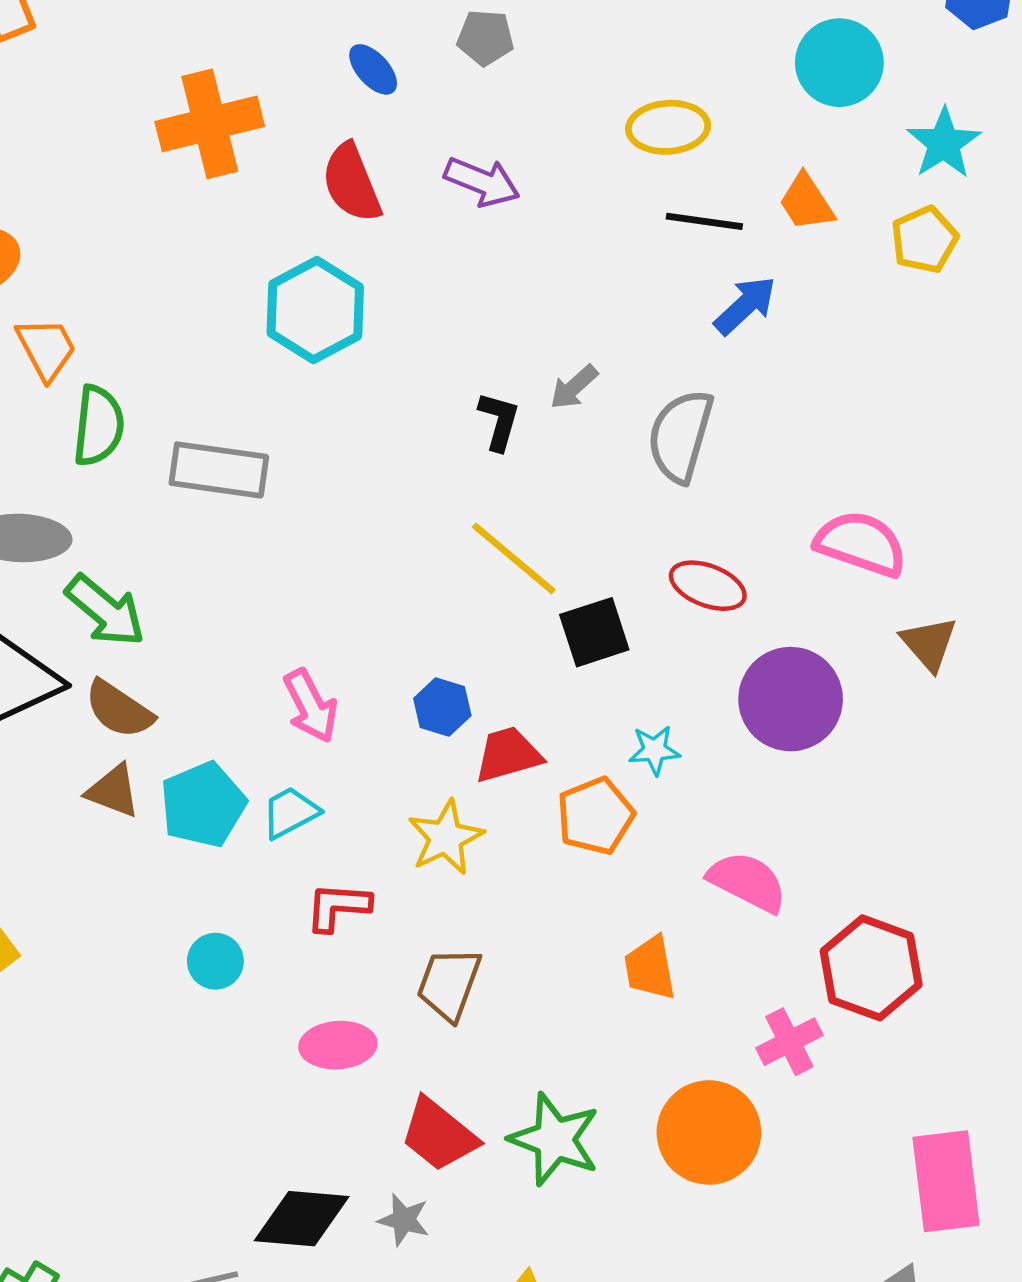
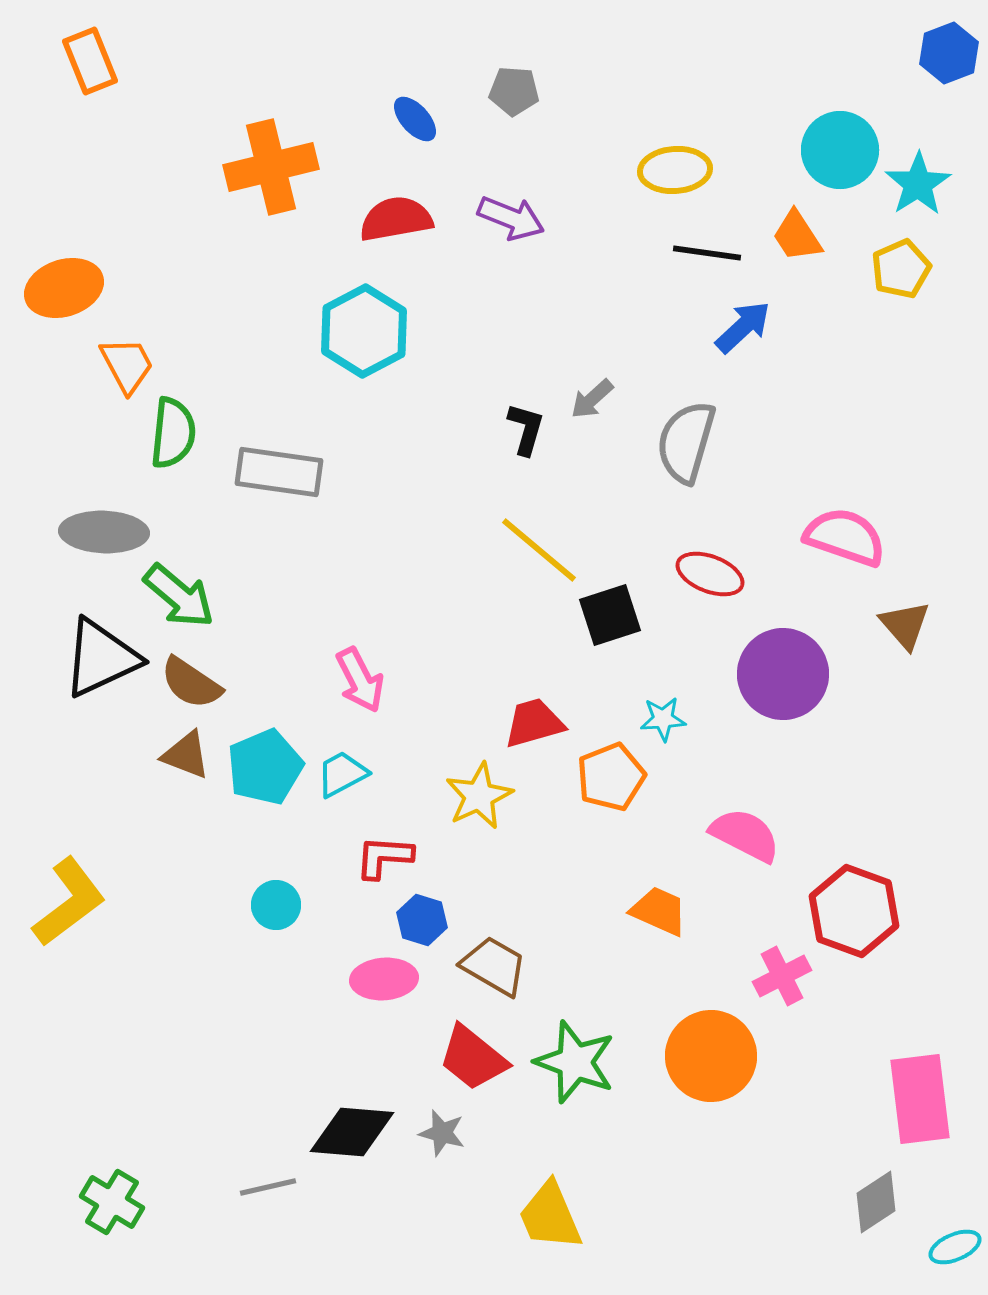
cyan circle: (839, 63) -> (840, 150), moved
red semicircle: (352, 183) -> (396, 219), turned 102
blue hexagon: (442, 707) -> (422, 920), moved
orange trapezoid: (650, 968) -> (659, 911), turned 124
brown trapezoid: (449, 984) -> (494, 966), moved, turned 100

